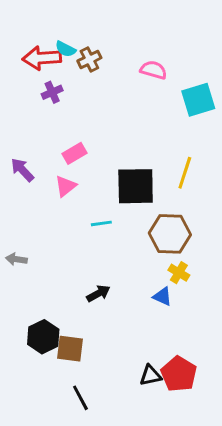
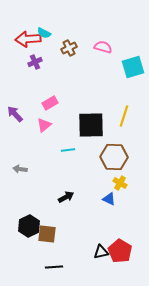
brown cross: (89, 59) -> (69, 48), moved
gray arrow: (16, 259) -> (20, 169), moved
black line: (80, 398) -> (54, 267), turned -66

